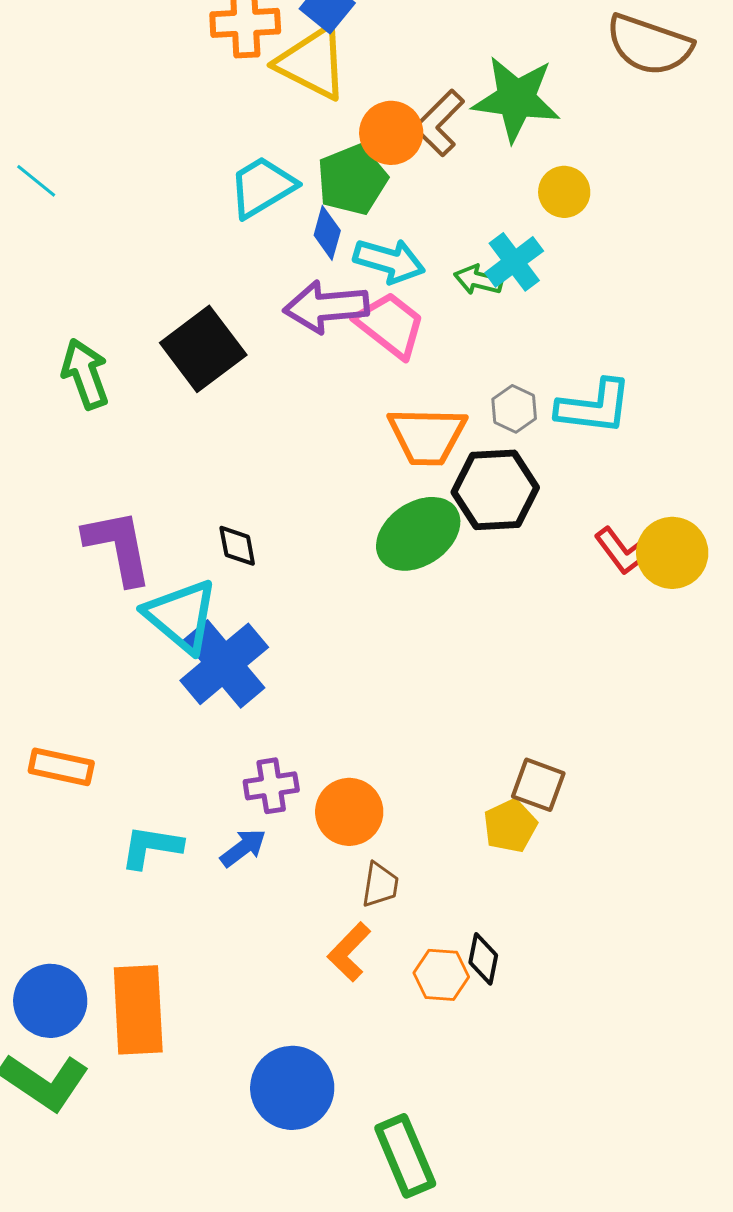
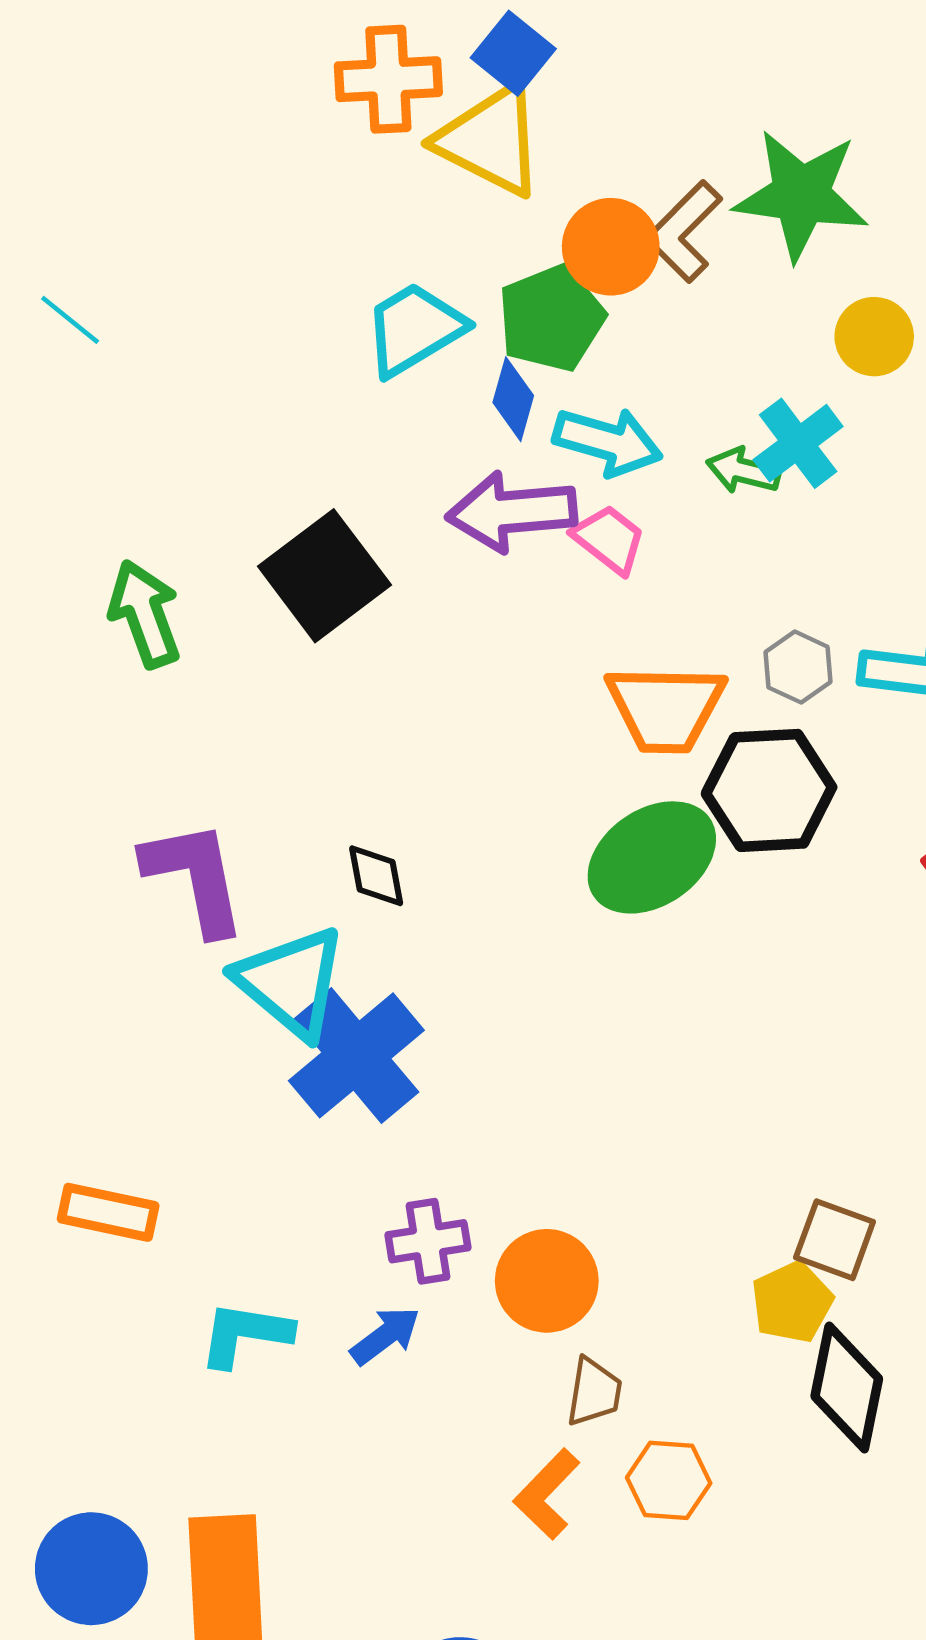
pink trapezoid: (390, 325) -> (609, 539), size x0.7
black diamond: (483, 959) -> (847, 1387), moved, size x1.6
orange hexagon: (441, 975) -> (669, 1480), moved

